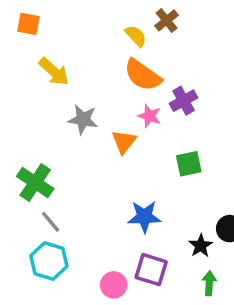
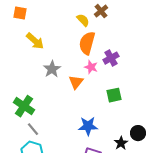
orange semicircle: (143, 75) -> (87, 43), turned 70
gray star: (83, 119) -> (52, 69), turned 30

